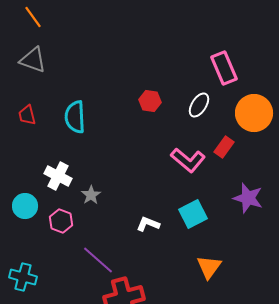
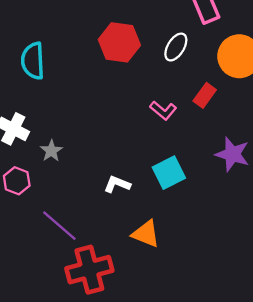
red hexagon: (150, 101) -> (119, 42), size x1.6
pink L-shape: (188, 160) -> (163, 110), size x0.7
orange triangle: (209, 267) -> (146, 234), moved, turned -44

